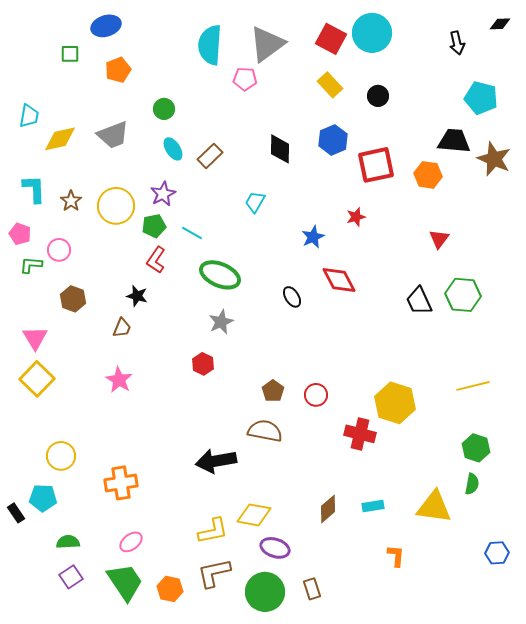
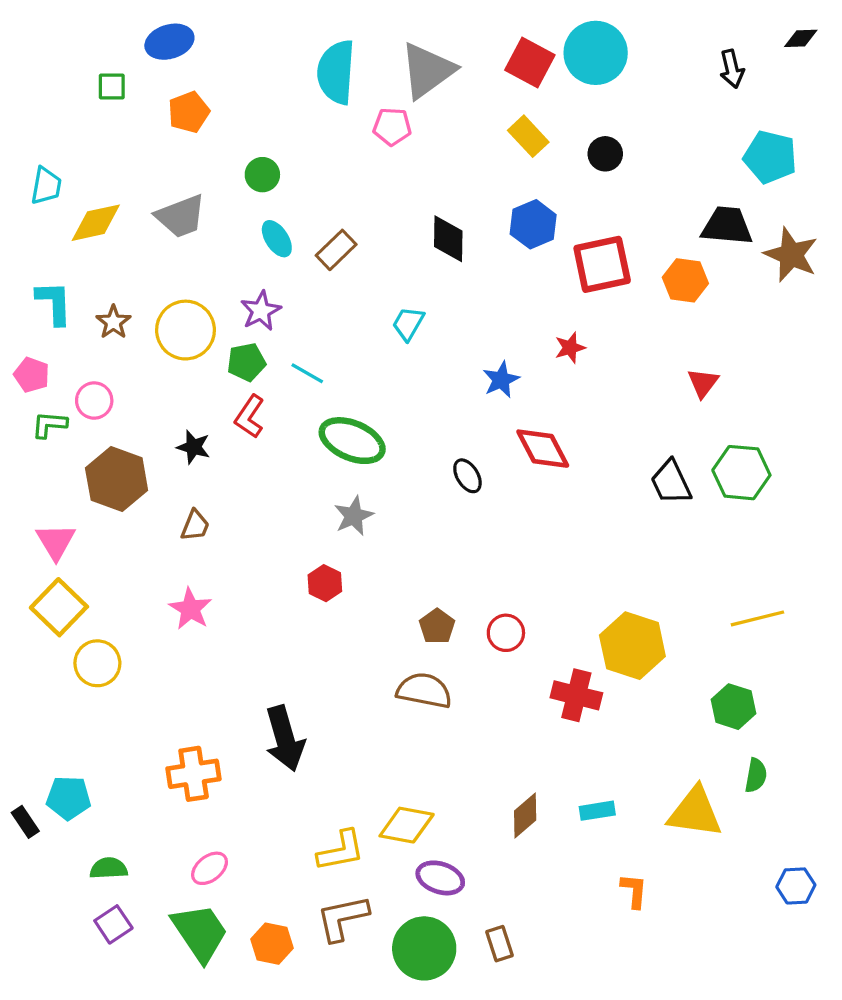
black star: (137, 296) -> (194, 447), moved
brown hexagon: (73, 299) -> (117, 479), size x1.5
green hexagon: (476, 448) -> (733, 707), moved
yellow circle: (61, 456) -> (97, 663), moved
black arrow: (216, 461) -> (285, 739), moved, turned -96

